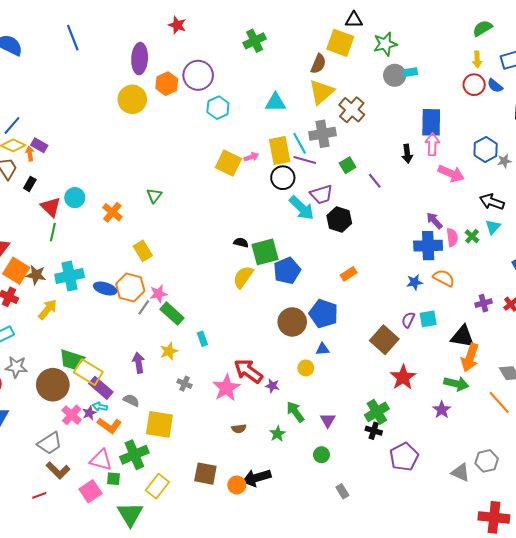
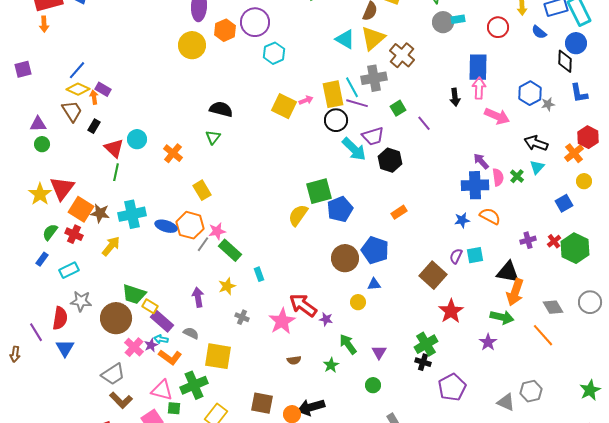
red circle: (474, 85) -> (498, 27), moved
cyan triangle: (275, 102) -> (345, 39), moved, turned 30
black semicircle: (241, 243) -> (221, 109), moved, size x1.6
yellow rectangle: (88, 372) -> (150, 306), size x0.6

